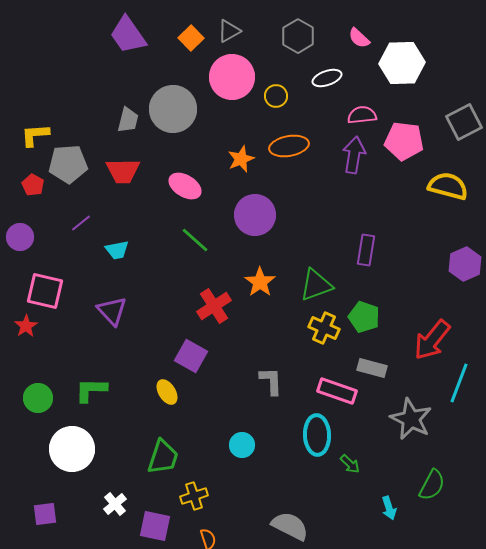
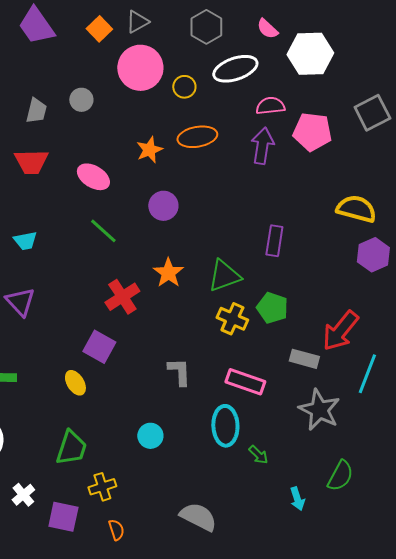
white ellipse: (327, 78) -> (235, 69), size x1.5
gray circle: (173, 109) -> (81, 100), size x0.5
yellow semicircle: (448, 186) -> (356, 209), moved
purple circle: (255, 215) -> (163, 206), size x0.7
gray rectangle: (372, 368) -> (304, 359), moved

